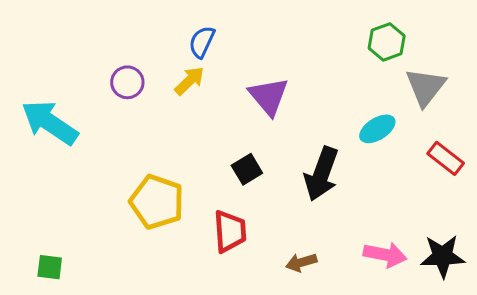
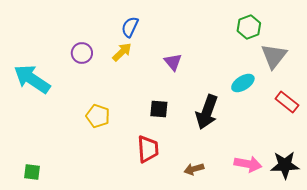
purple triangle: (269, 96) -> (173, 62), size x0.7
black square: (247, 169) -> (159, 109), turned 36
yellow pentagon: (157, 202) -> (98, 116), moved, size x0.7

